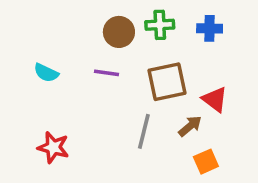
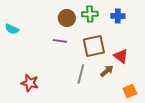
cyan semicircle: (46, 73) -> (12, 29), moved
orange square: (206, 162) -> (130, 91), moved

